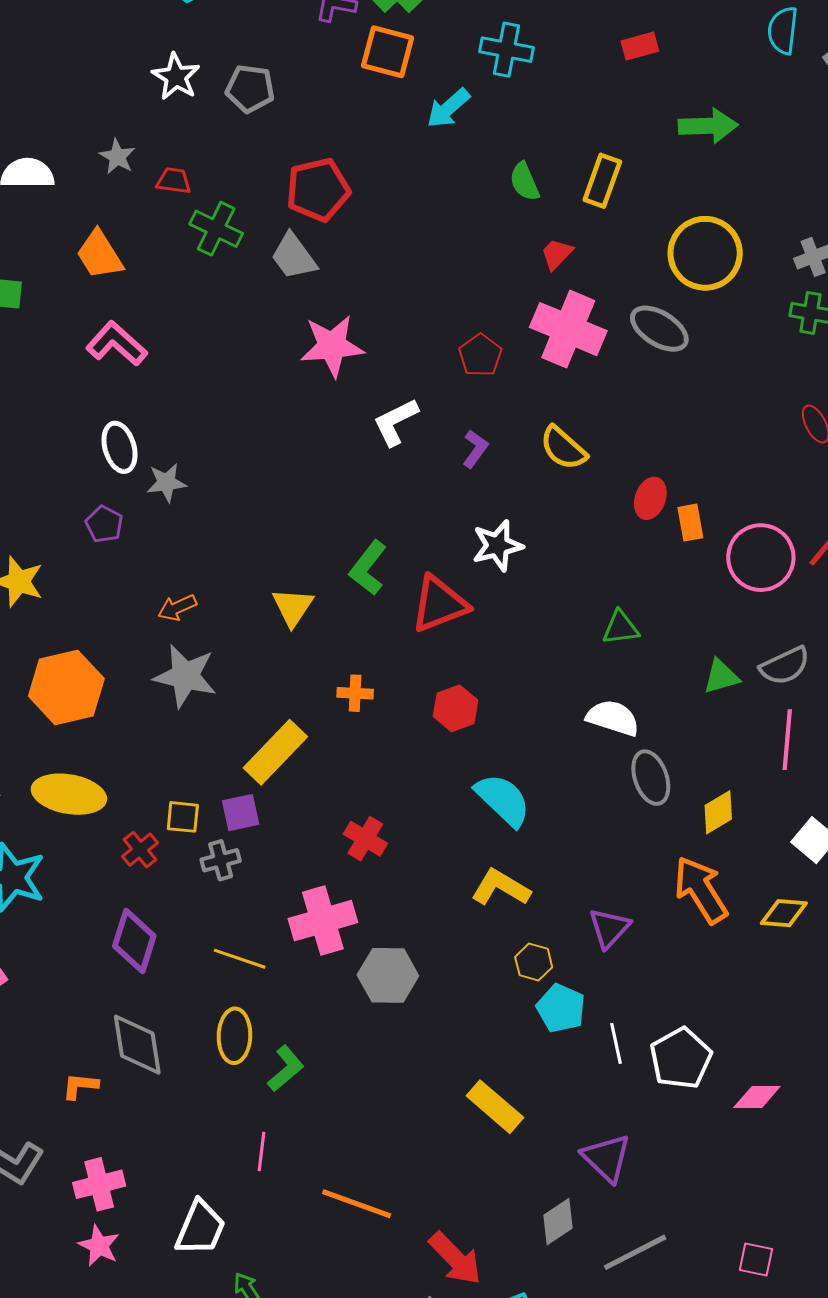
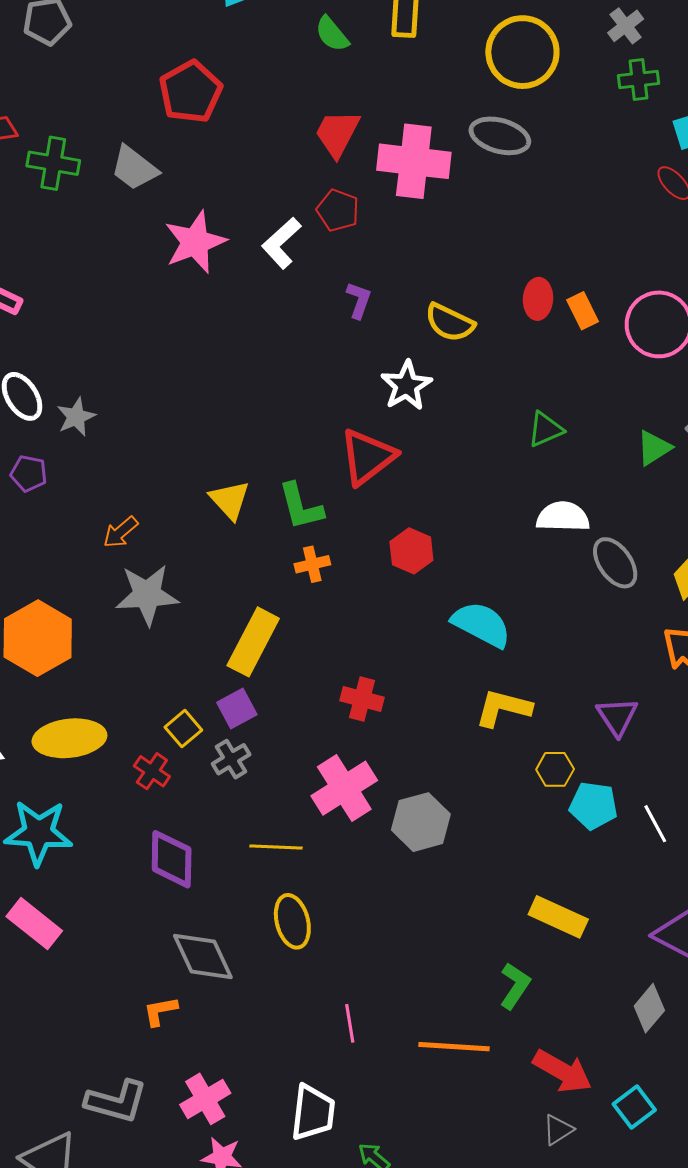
red pentagon: (318, 190) -> (191, 92), moved
red trapezoid: (557, 254) -> (337, 133), moved, size x1.5
white L-shape: (396, 422) -> (281, 243), moved
yellow semicircle: (563, 448) -> (450, 323), moved
green L-shape: (368, 568) -> (301, 506), moved, turned -36
yellow square: (183, 817) -> (183, 729), turned -30
green L-shape: (286, 1068) -> (515, 986), moved

